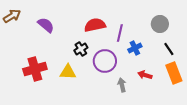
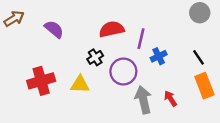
gray circle: (160, 24) -> (200, 13), moved
red arrow: (145, 75) -> (170, 99), moved, turned 40
gray arrow: (122, 85) -> (143, 100), size x1.6

